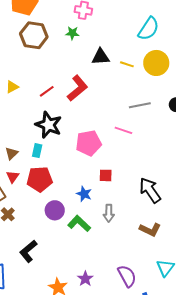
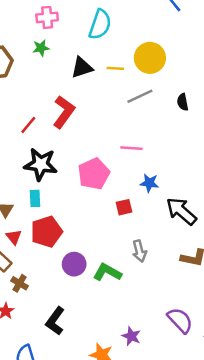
cyan semicircle: (149, 29) -> (100, 24), moved
gray line: (140, 105) -> (140, 96), moved
blue star: (84, 194) -> (149, 183), moved

